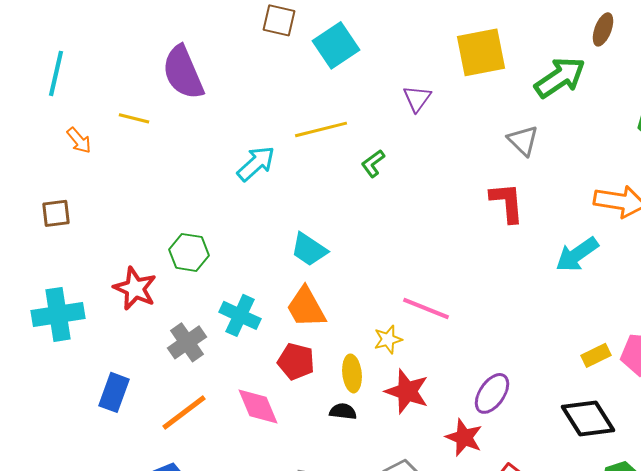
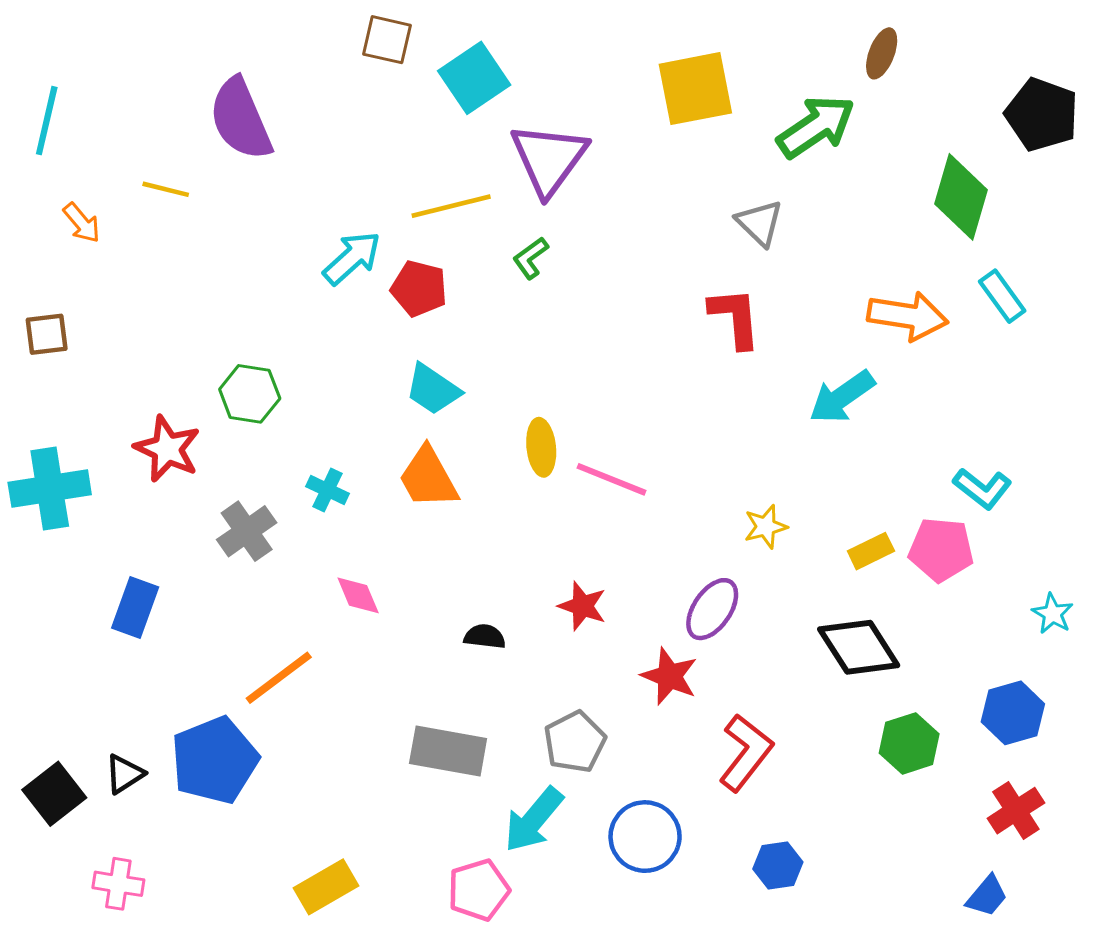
purple triangle: (417, 98) -> (549, 159), moved, size x1.8
cyan cross: (240, 315) -> (328, 490), size x0.7
yellow star: (388, 339) -> (766, 527), moved
red pentagon: (296, 361) -> (419, 289), moved
yellow ellipse: (352, 373) -> (541, 447), moved
red star: (407, 391) -> (582, 606), size x0.7
pink diamond: (258, 406) -> (358, 595), moved, size x0.7
orange line: (184, 412) -> (279, 678), moved

